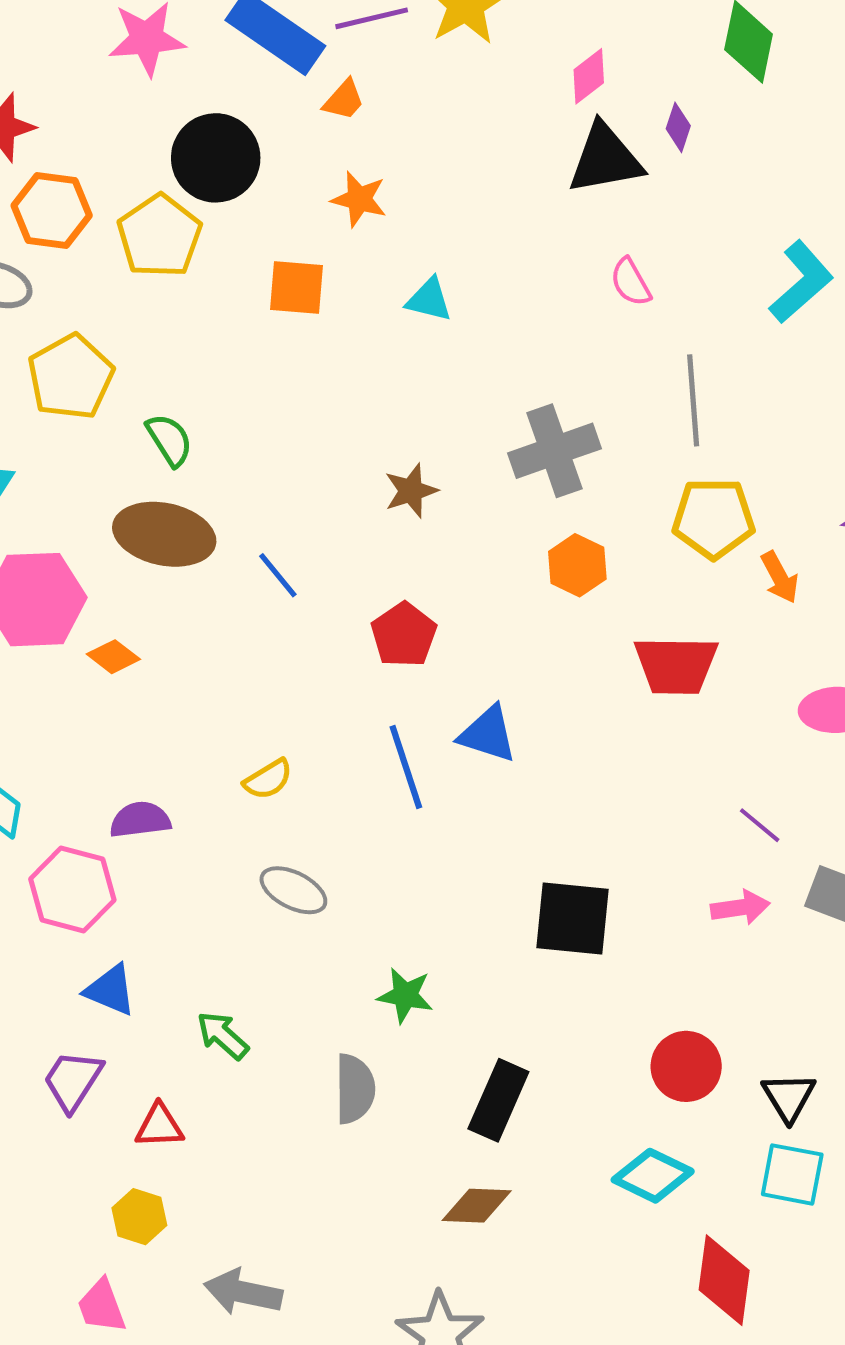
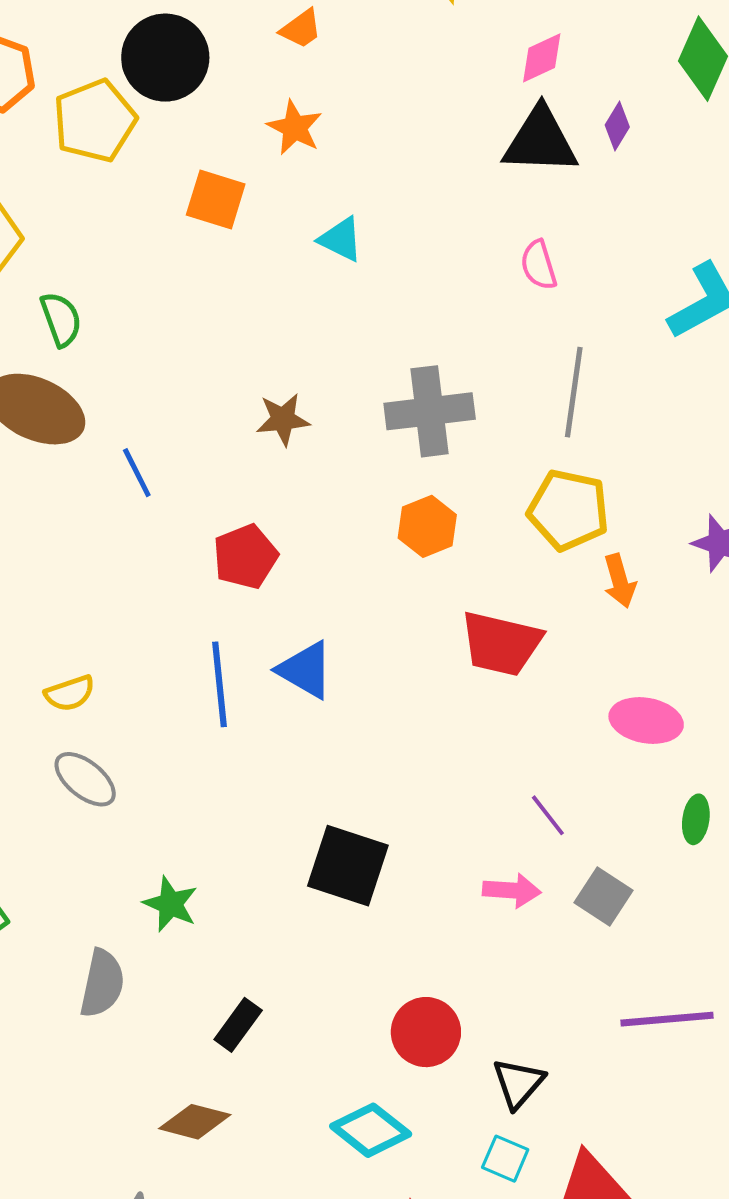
yellow semicircle: (268, 779) -> (70, 693), moved
black rectangle: (498, 1100) -> (238, 1025), size x0.7
cyan square: (792, 1174) -> (505, 1159), size x0.7

